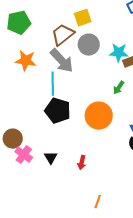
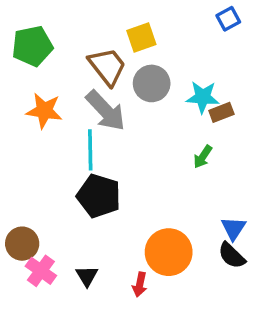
brown trapezoid: (63, 35) -> (107, 66), turned 90
orange circle: (99, 116) -> (169, 252), moved

